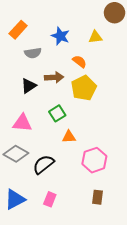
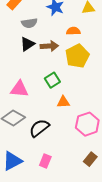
orange semicircle: (80, 61) -> (73, 31), turned -40
black triangle: (29, 86) -> (27, 44), moved
brown rectangle: (98, 197) -> (90, 159), turned 32

